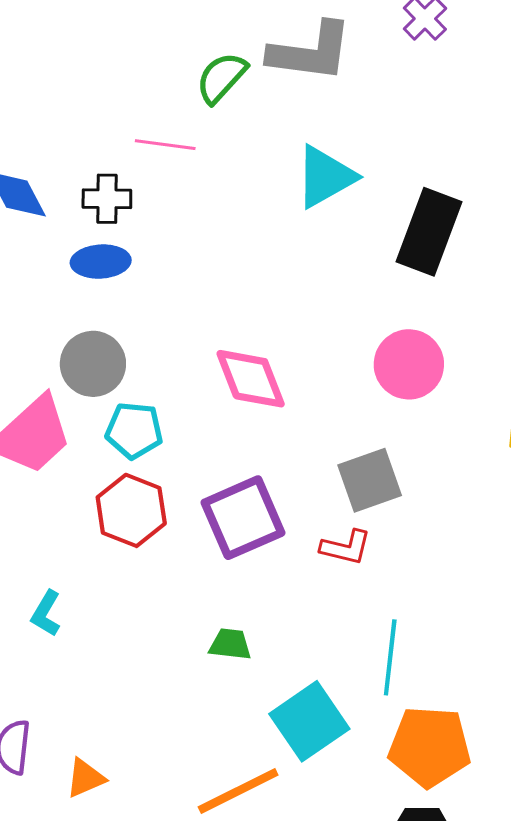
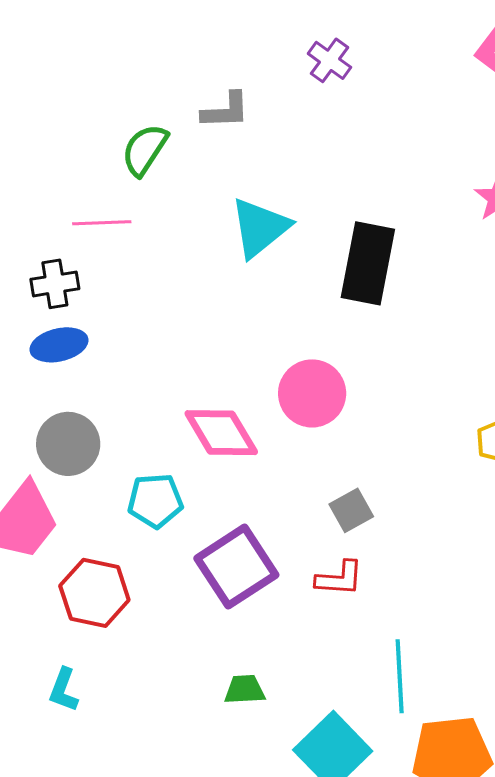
gray L-shape: (311, 52) -> (226, 111), size x0.6
pink circle: (409, 364) -> (312, 393), moved
cyan pentagon: (134, 430) -> (155, 501), moved
gray square: (370, 480) -> (351, 510), size x0.7
red hexagon: (131, 510) -> (94, 593), moved

